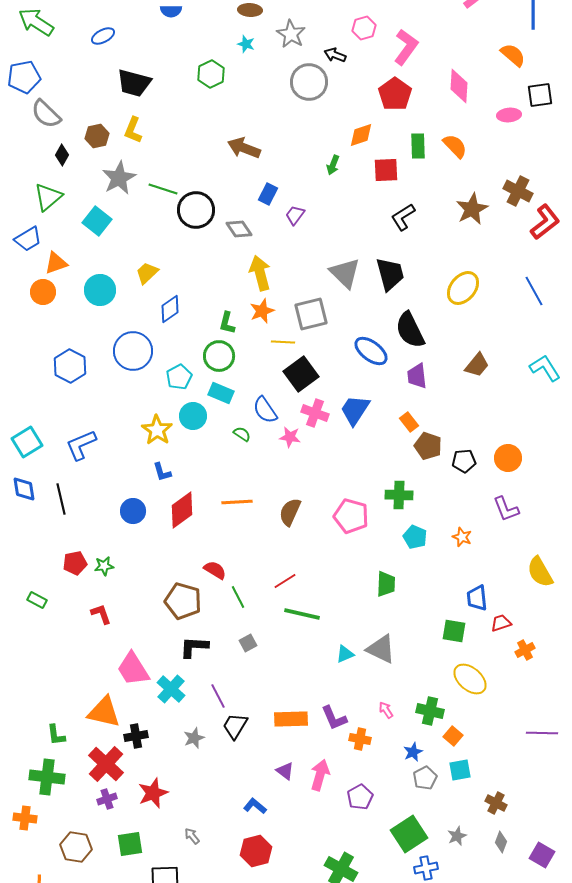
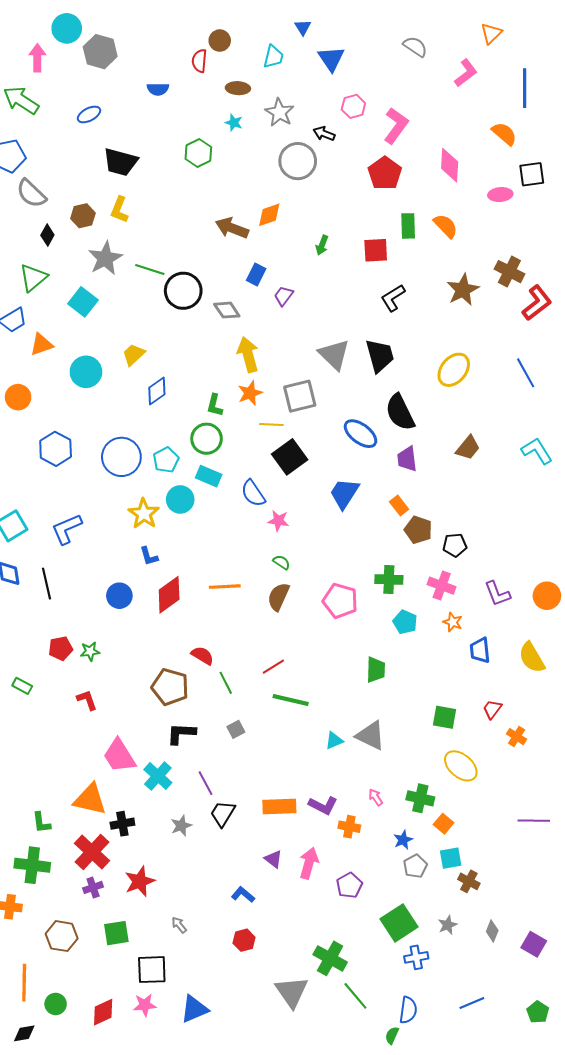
orange diamond: (361, 135) -> (269, 215), moved
orange circle: (43, 292) -> (18, 397), moved
blue circle: (133, 351) -> (121, 457), moved
pink cross: (315, 413) -> (442, 586), moved
green semicircle: (242, 434) -> (281, 562), moved
orange circle: (508, 458) -> (547, 596), moved
blue trapezoid: (477, 598) -> (480, 650), moved
red trapezoid: (501, 623) -> (492, 709), turned -35
orange cross: (525, 650) -> (517, 737), turned -30
purple L-shape: (334, 718) -> (323, 805), turned -40
brown cross: (496, 803) -> (469, 881), moved
red hexagon: (256, 851) -> (244, 940), size x0.7

